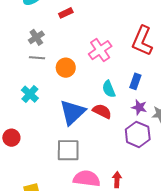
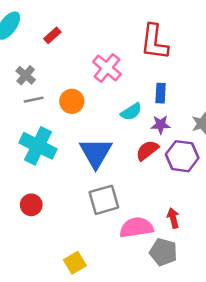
cyan semicircle: (109, 89) -> (131, 112), turned -84
cyan cross: (30, 94) -> (38, 146), size x1.6
purple star: (139, 107) -> (161, 125), moved
red semicircle: (102, 111) -> (147, 150), moved, turned -48

